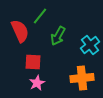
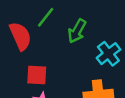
green arrow: (58, 36) -> (77, 31), moved

